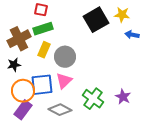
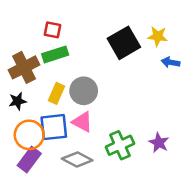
yellow rectangle: (44, 50) -> (56, 93), moved
pink triangle: (64, 81) -> (82, 122), turned -48
green cross: (93, 99) -> (120, 145), turned 30

